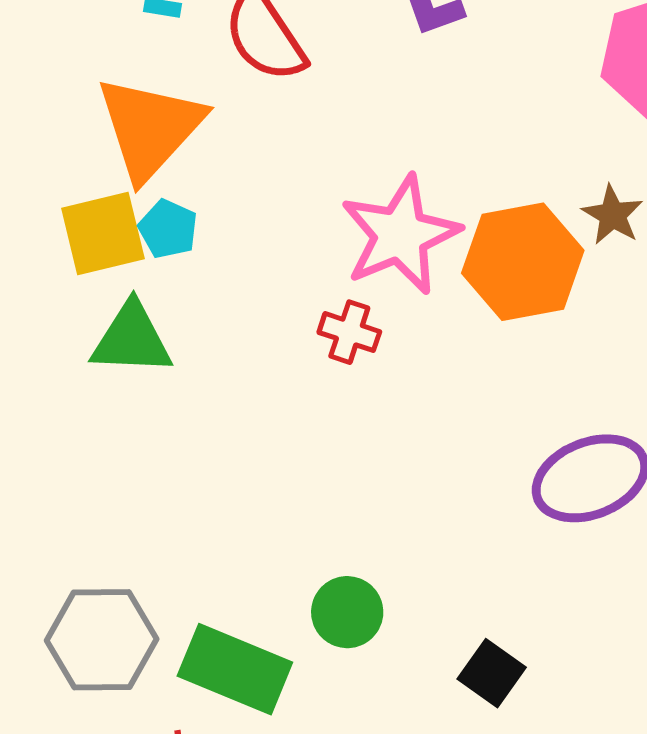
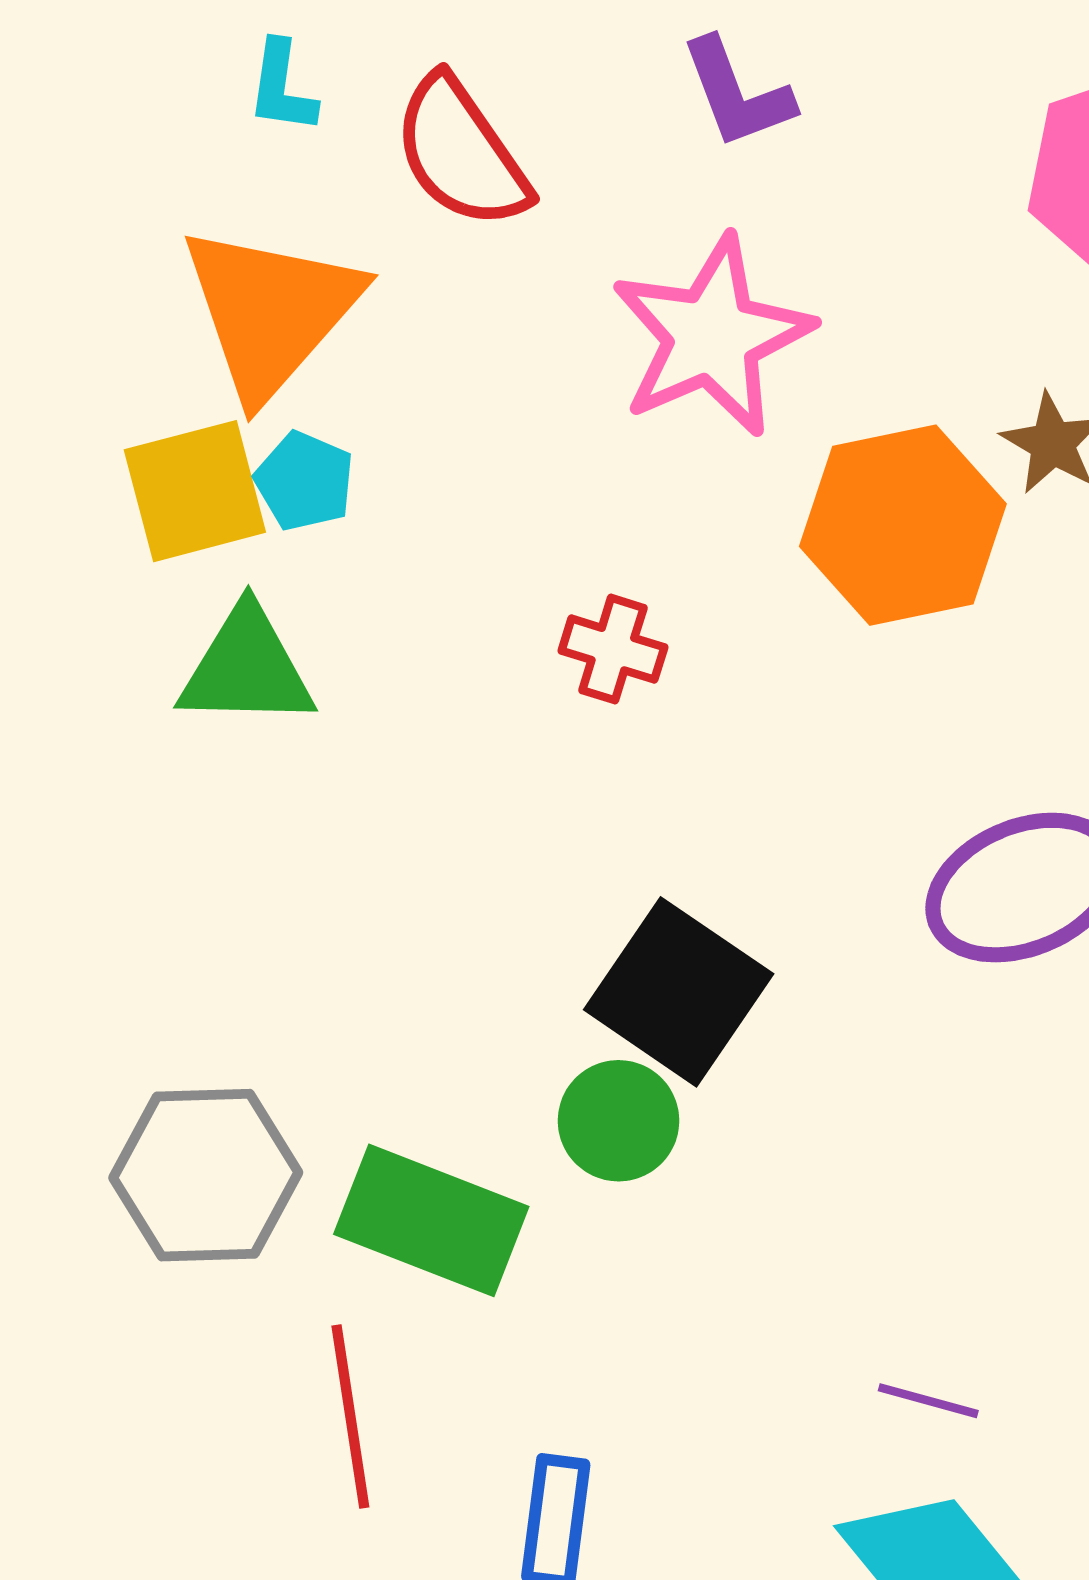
pink star: (400, 235) -> (712, 336), moved
black square: (492, 673) -> (679, 992), moved, size x1.6

